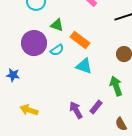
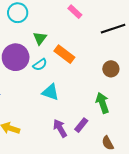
green triangle: (57, 25) -> (40, 38), turned 48
cyan triangle: (84, 66) -> (51, 92), moved

